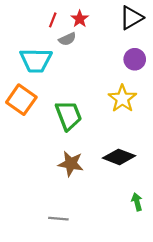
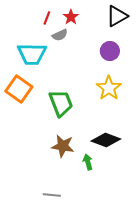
purple circle: (135, 59) -> (110, 51), moved
green arrow: (137, 202) -> (88, 162), moved

